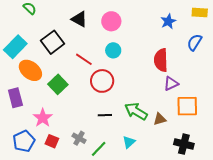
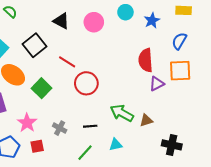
cyan circle: (113, 50) -> (125, 12), moved
orange square: (187, 106) -> (180, 71), moved
black line: (105, 115) -> (90, 126), moved
gray cross: (79, 138) -> (60, 128), moved
red square: (52, 141) -> (37, 146), turned -32
cyan triangle: (129, 142) -> (116, 145), turned 32

